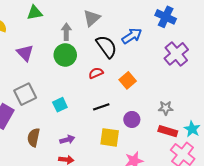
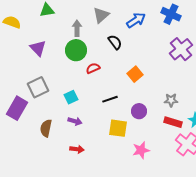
blue arrow: (132, 36) -> (136, 20), moved
black semicircle: (106, 47) -> (115, 42), size x0.7
red semicircle: (96, 73) -> (93, 68), moved
purple arrow: (67, 140) -> (75, 121), moved, turned 32

